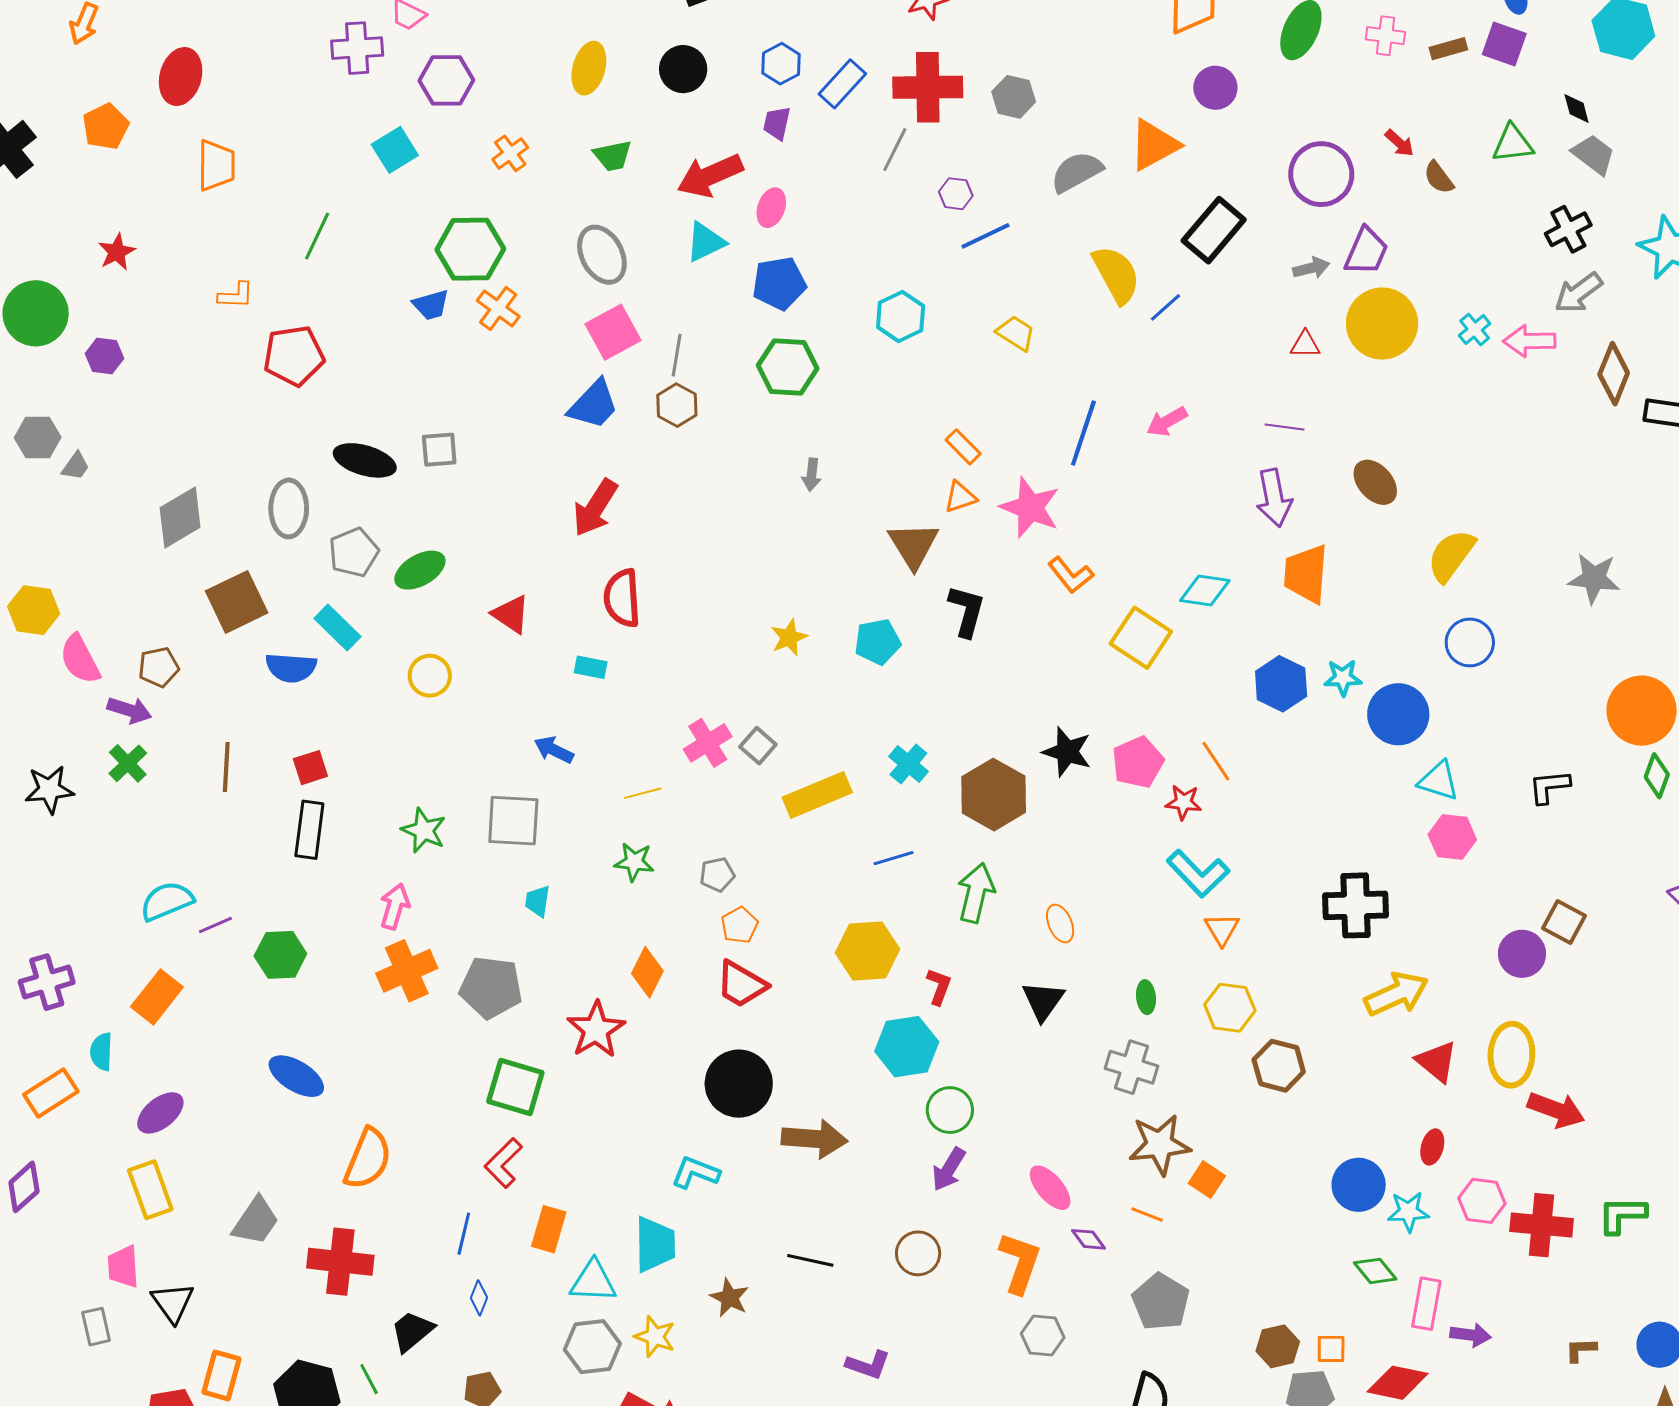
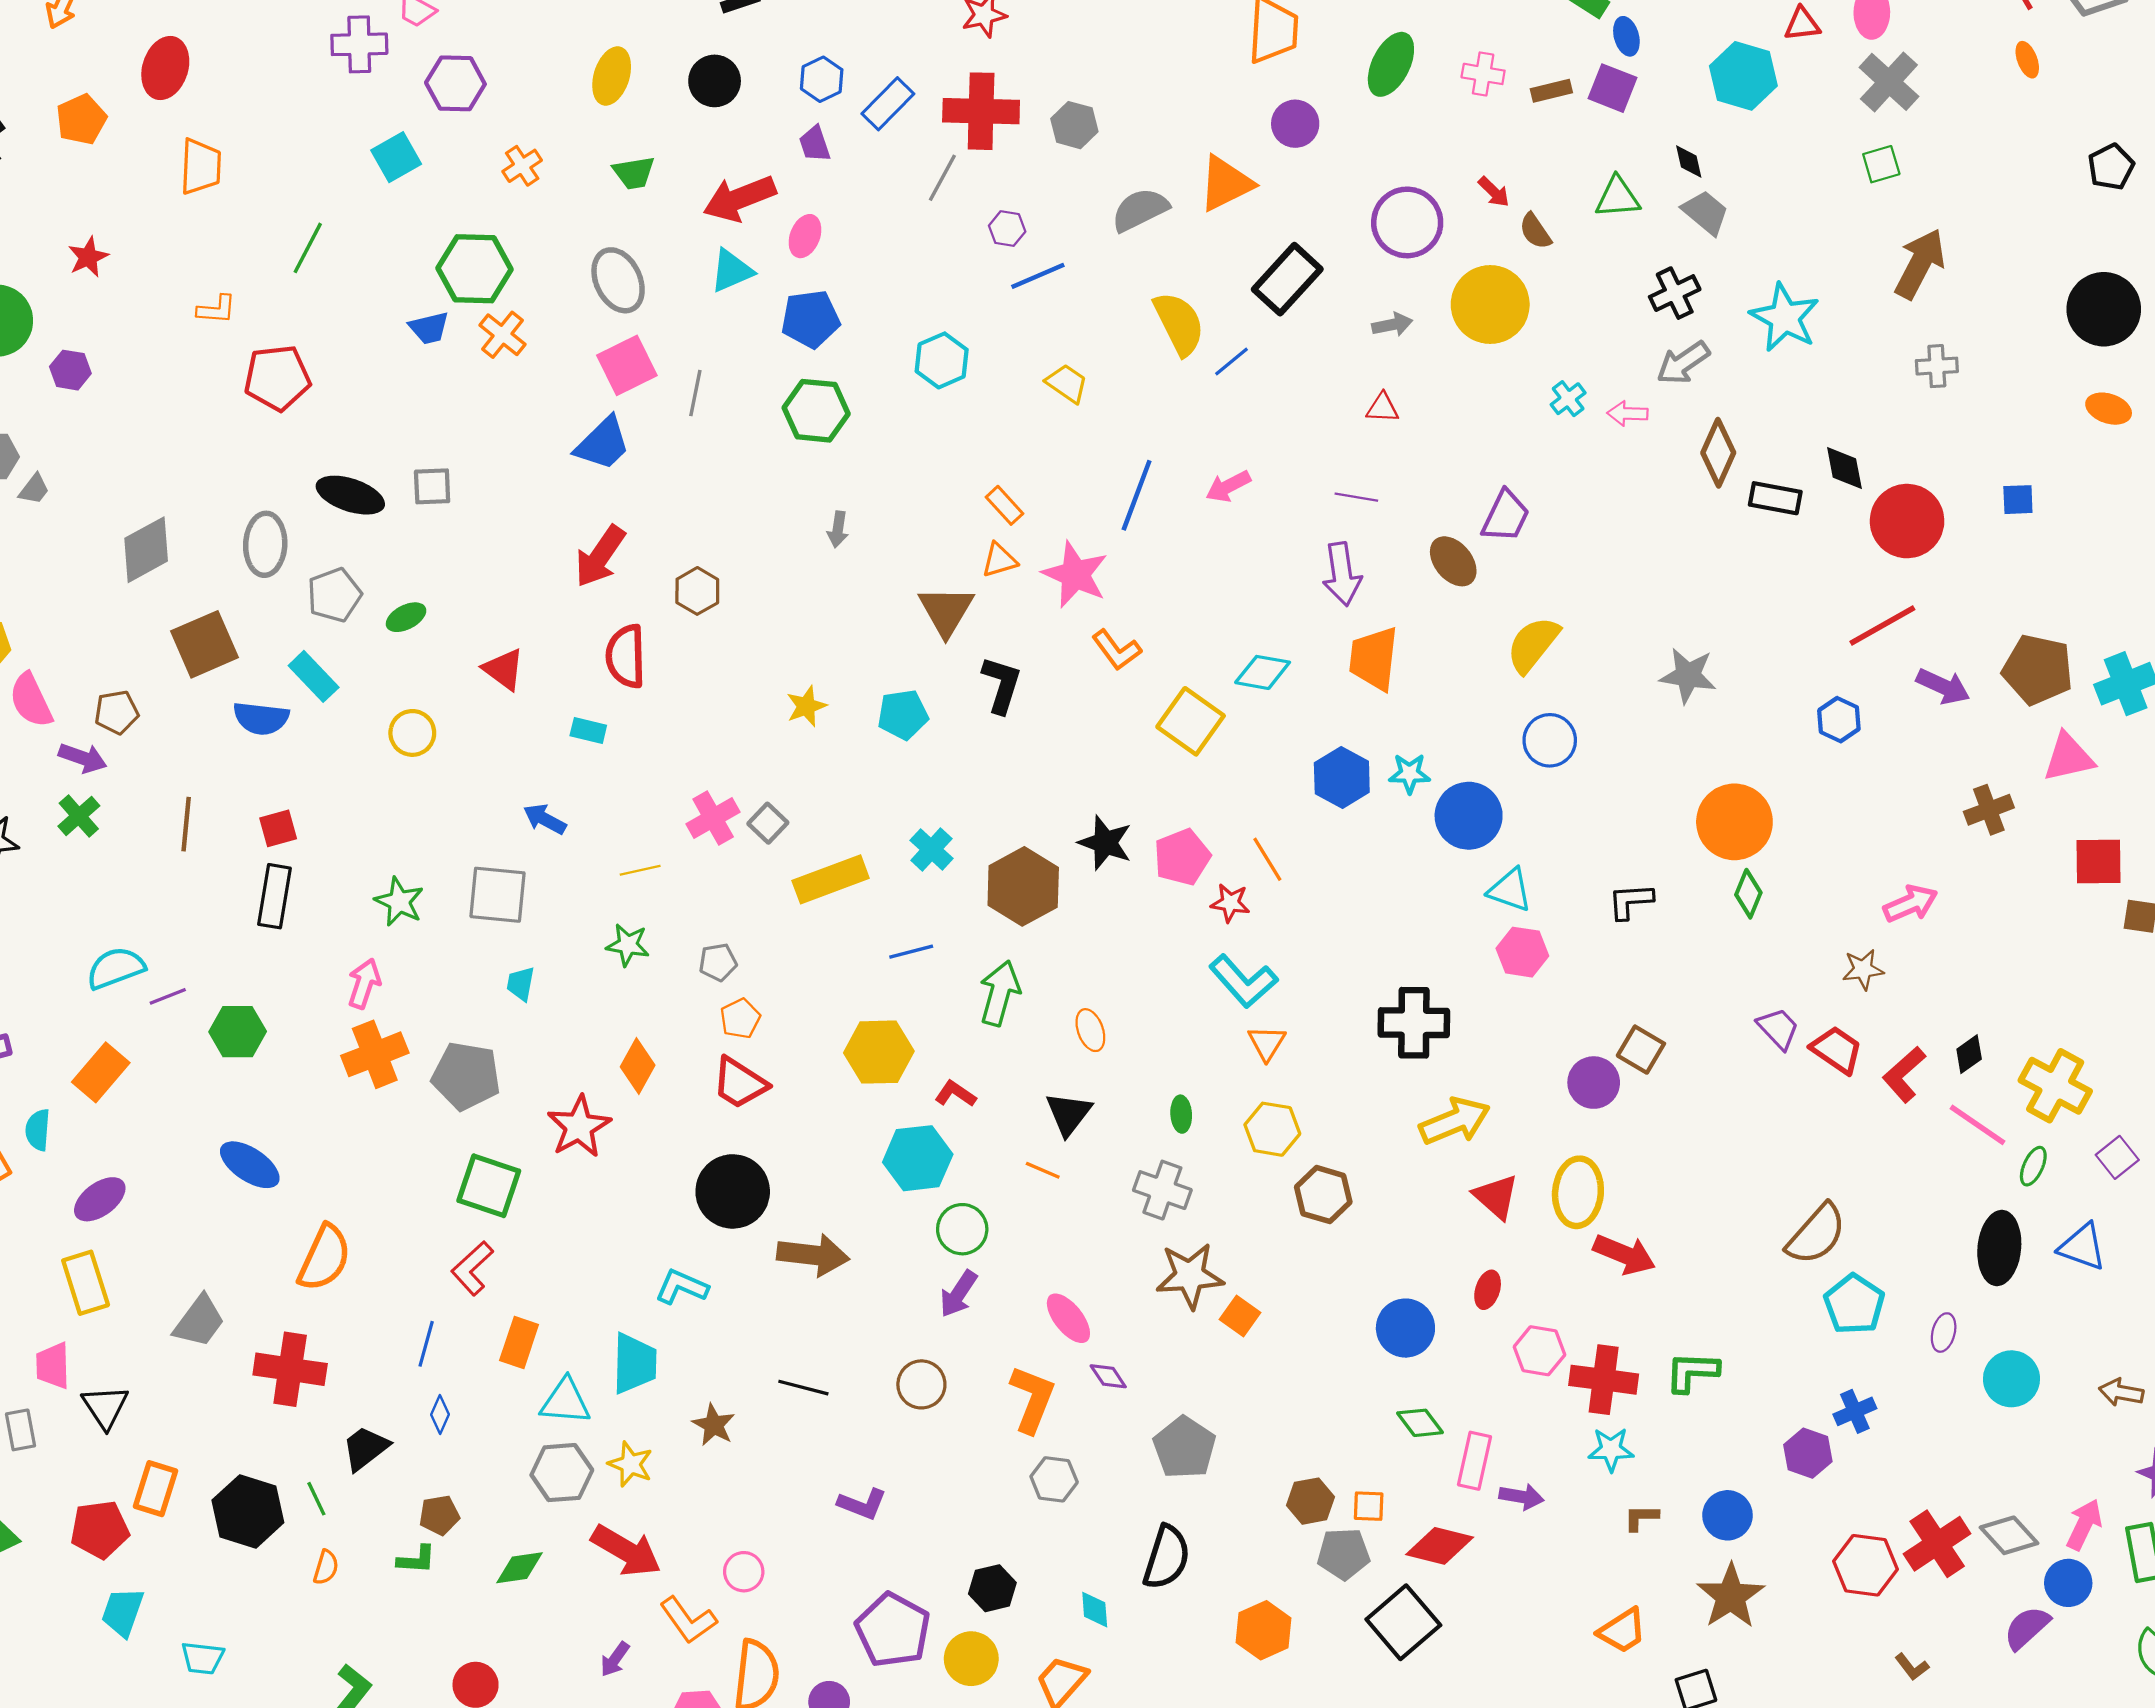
purple trapezoid: (777, 123) -> (815, 144), turned -33
purple trapezoid: (1366, 251) -> (1506, 516), moved
yellow circle: (1382, 323) -> (1490, 304), moved
pink arrow: (1529, 341) -> (1628, 414), size x0.7
brown hexagon: (677, 405) -> (697, 591), moved
green ellipse: (420, 570) -> (406, 617), size x0.7
red L-shape: (939, 986) -> (955, 1094), turned -78
cyan star: (1408, 1212) -> (1611, 1449), moved
orange line: (1147, 1215) -> (1043, 1170), moved

